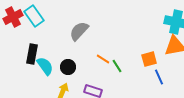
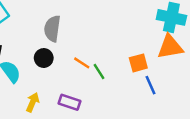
gray semicircle: (79, 31) -> (52, 29), turned -35
black circle: (68, 67) -> (44, 58), moved

